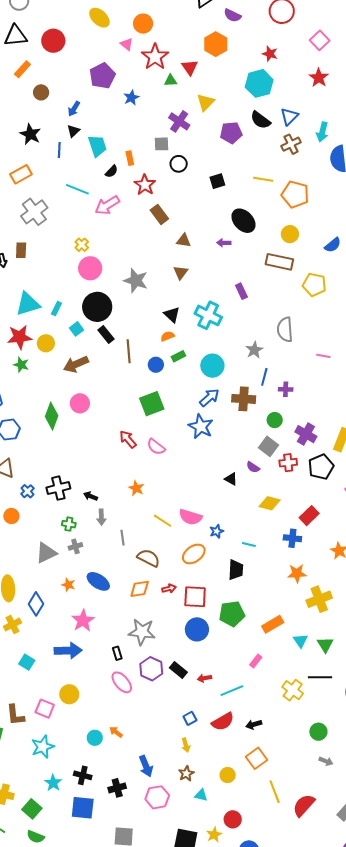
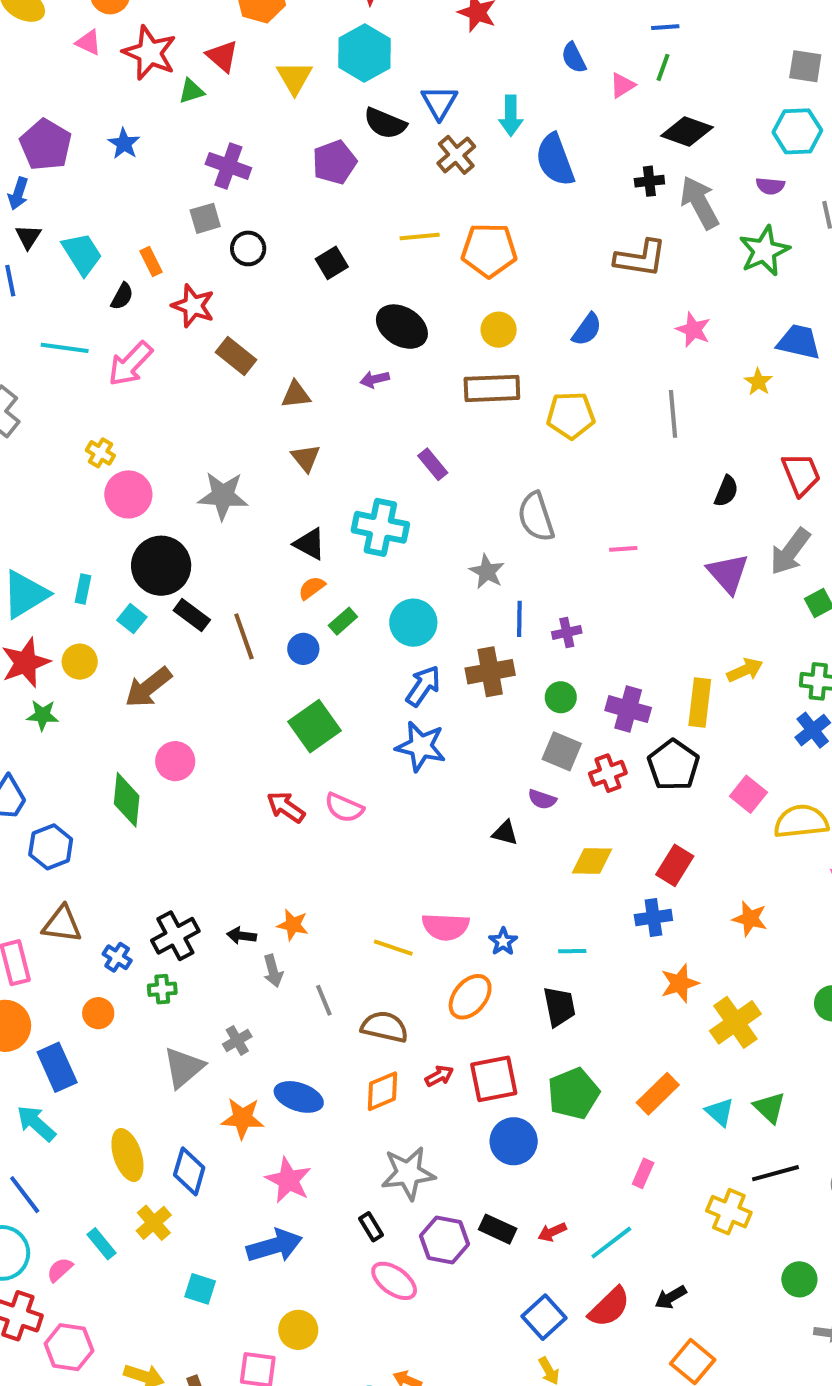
purple pentagon: (102, 76) -> (46, 145), moved
yellow triangle: (206, 102) -> (294, 78), moved
orange star: (136, 488) -> (293, 925), moved
green cross: (69, 524) -> (162, 989), moved
orange star: (68, 585) -> (242, 1118), size x1.5
blue square: (190, 718) -> (544, 1317), size x1.5

